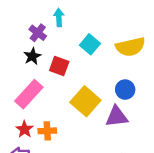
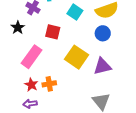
black star: (32, 56) -> (18, 28), moved
blue circle: (125, 90) -> (103, 33), moved

